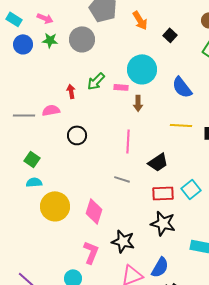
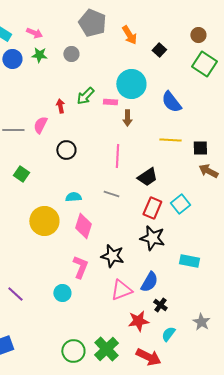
gray circle: (82, 39) -> (71, 54), size x0.6
pink semicircle: (51, 110) -> (40, 125), turned -54
cyan semicircle: (34, 182) -> (73, 197), moved
red rectangle: (163, 193) -> (152, 208), turned -65

